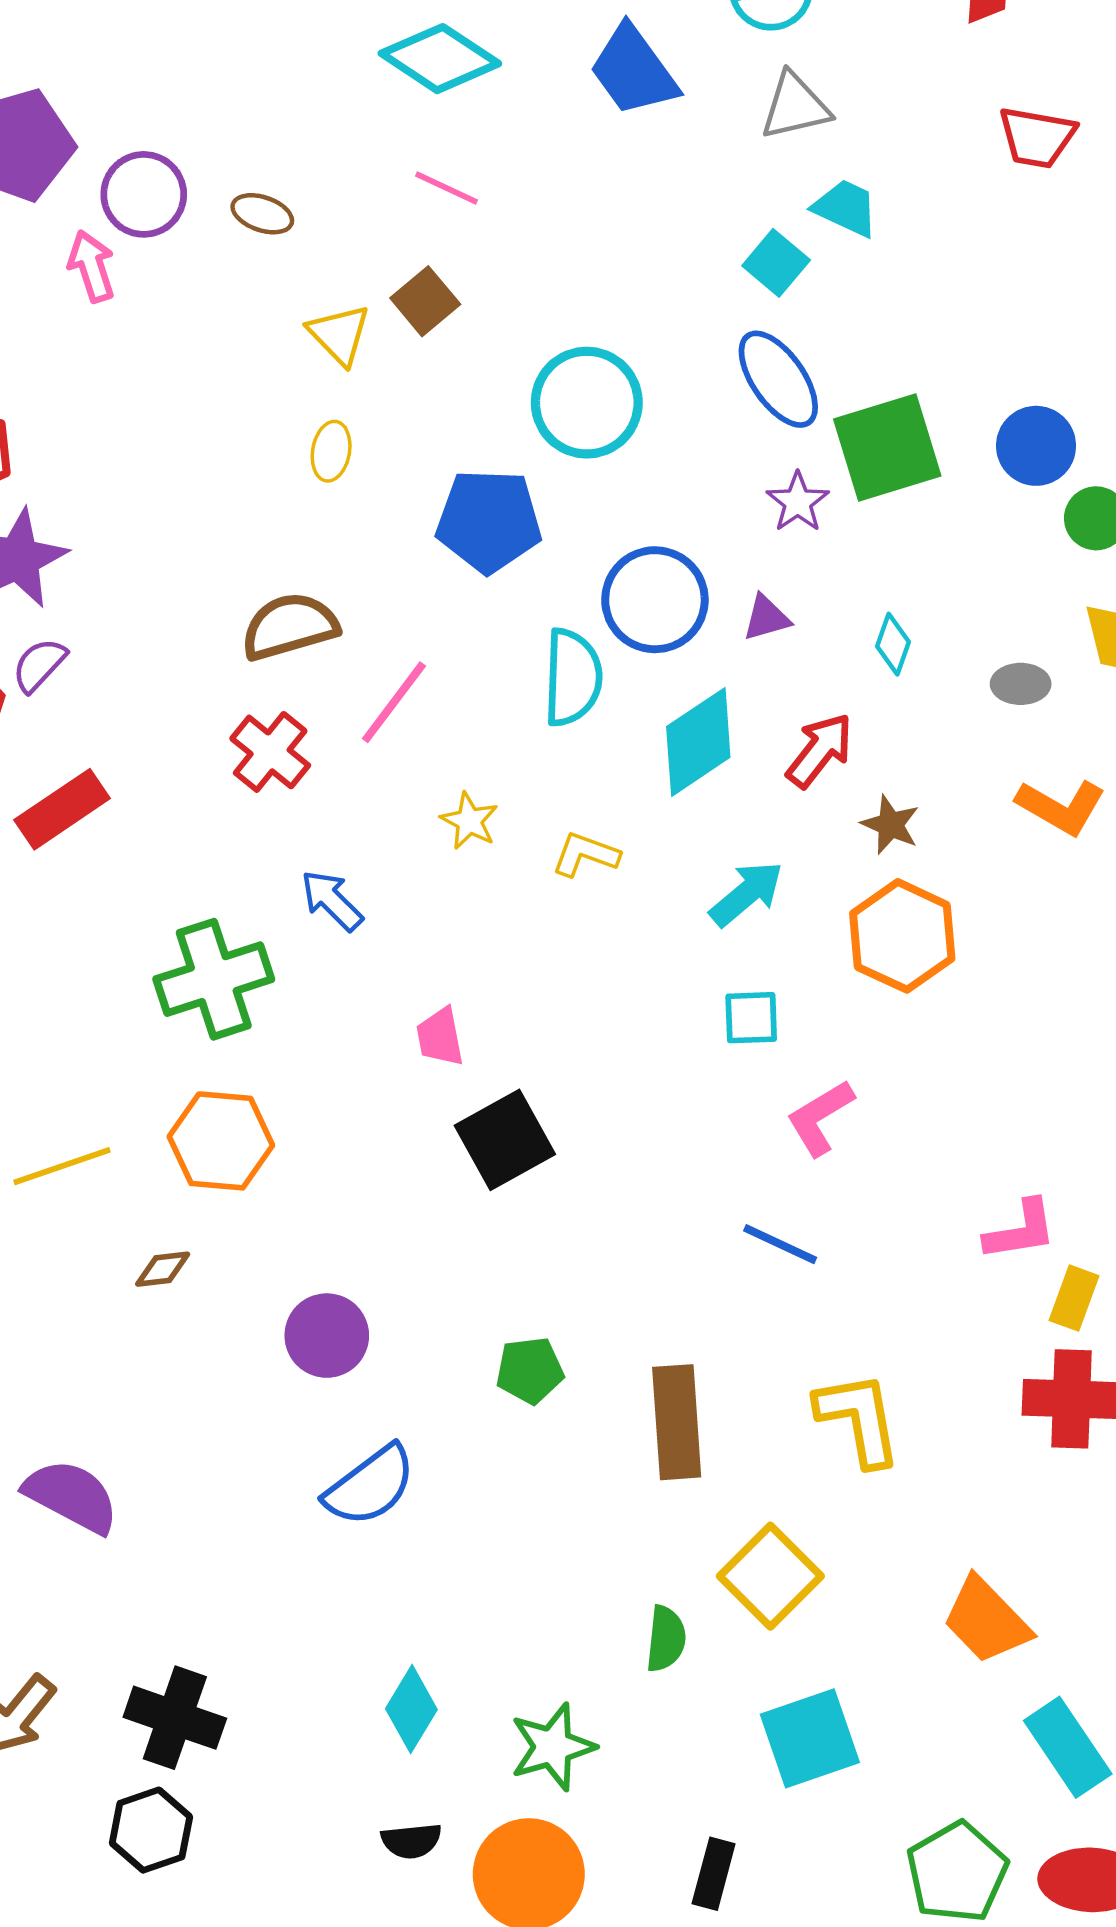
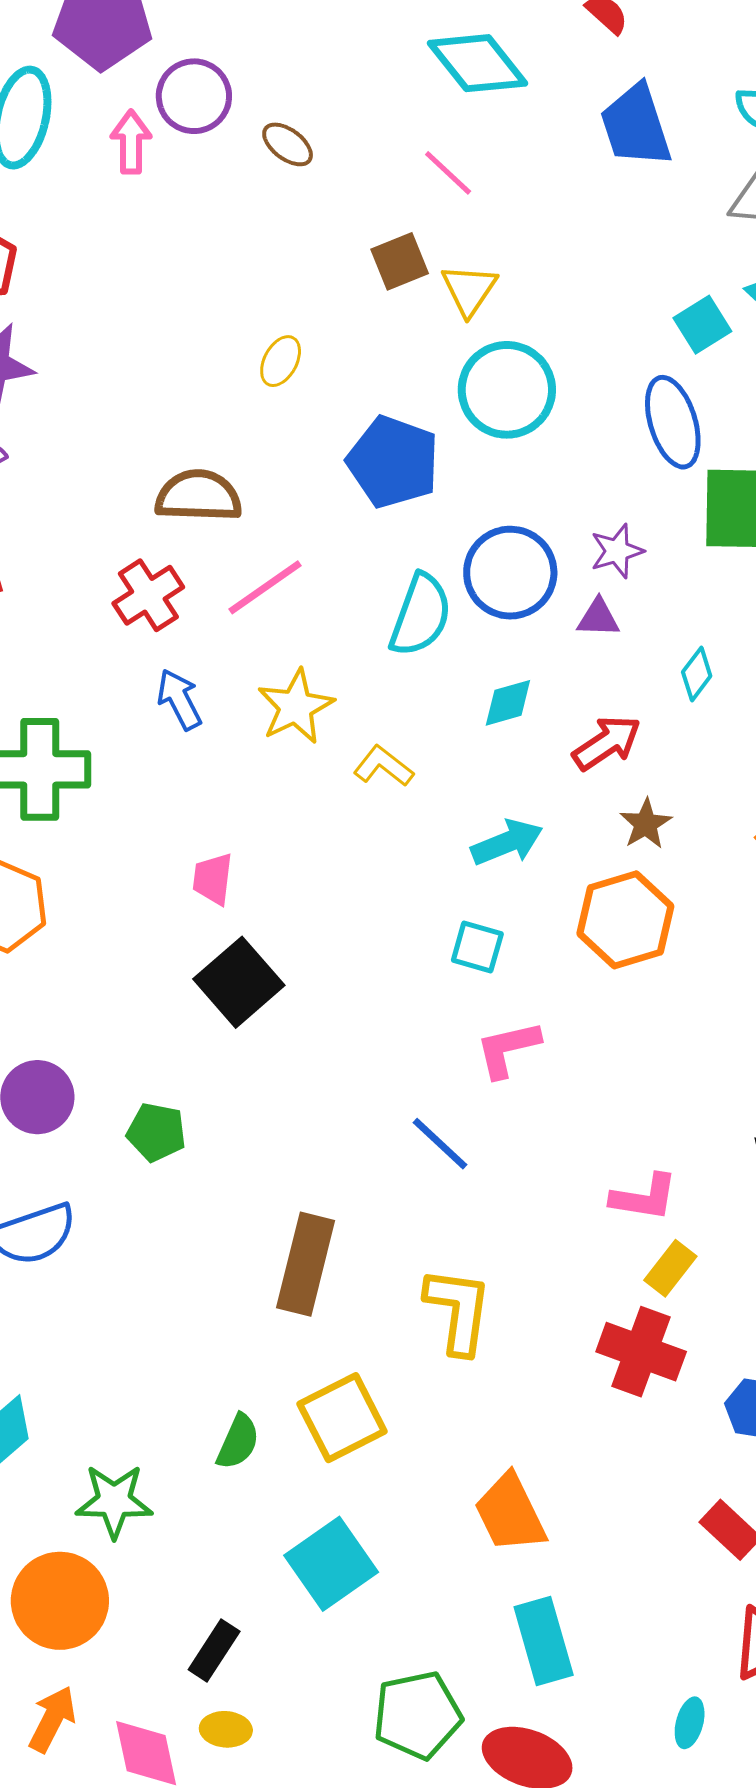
yellow triangle: (339, 334) -> (469, 290), moved
purple star: (798, 502) -> (617, 551), moved
cyan diamond: (698, 742) -> (508, 703), size x0.6
yellow star: (469, 821) -> (296, 707), size x1.5
blue arrow: (332, 900) -> (179, 699), moved
black square: (505, 1140) -> (239, 982), turned -30
green pentagon: (530, 1370) -> (156, 1132), moved
cyan square: (810, 1738) -> (331, 1564), turned -34

